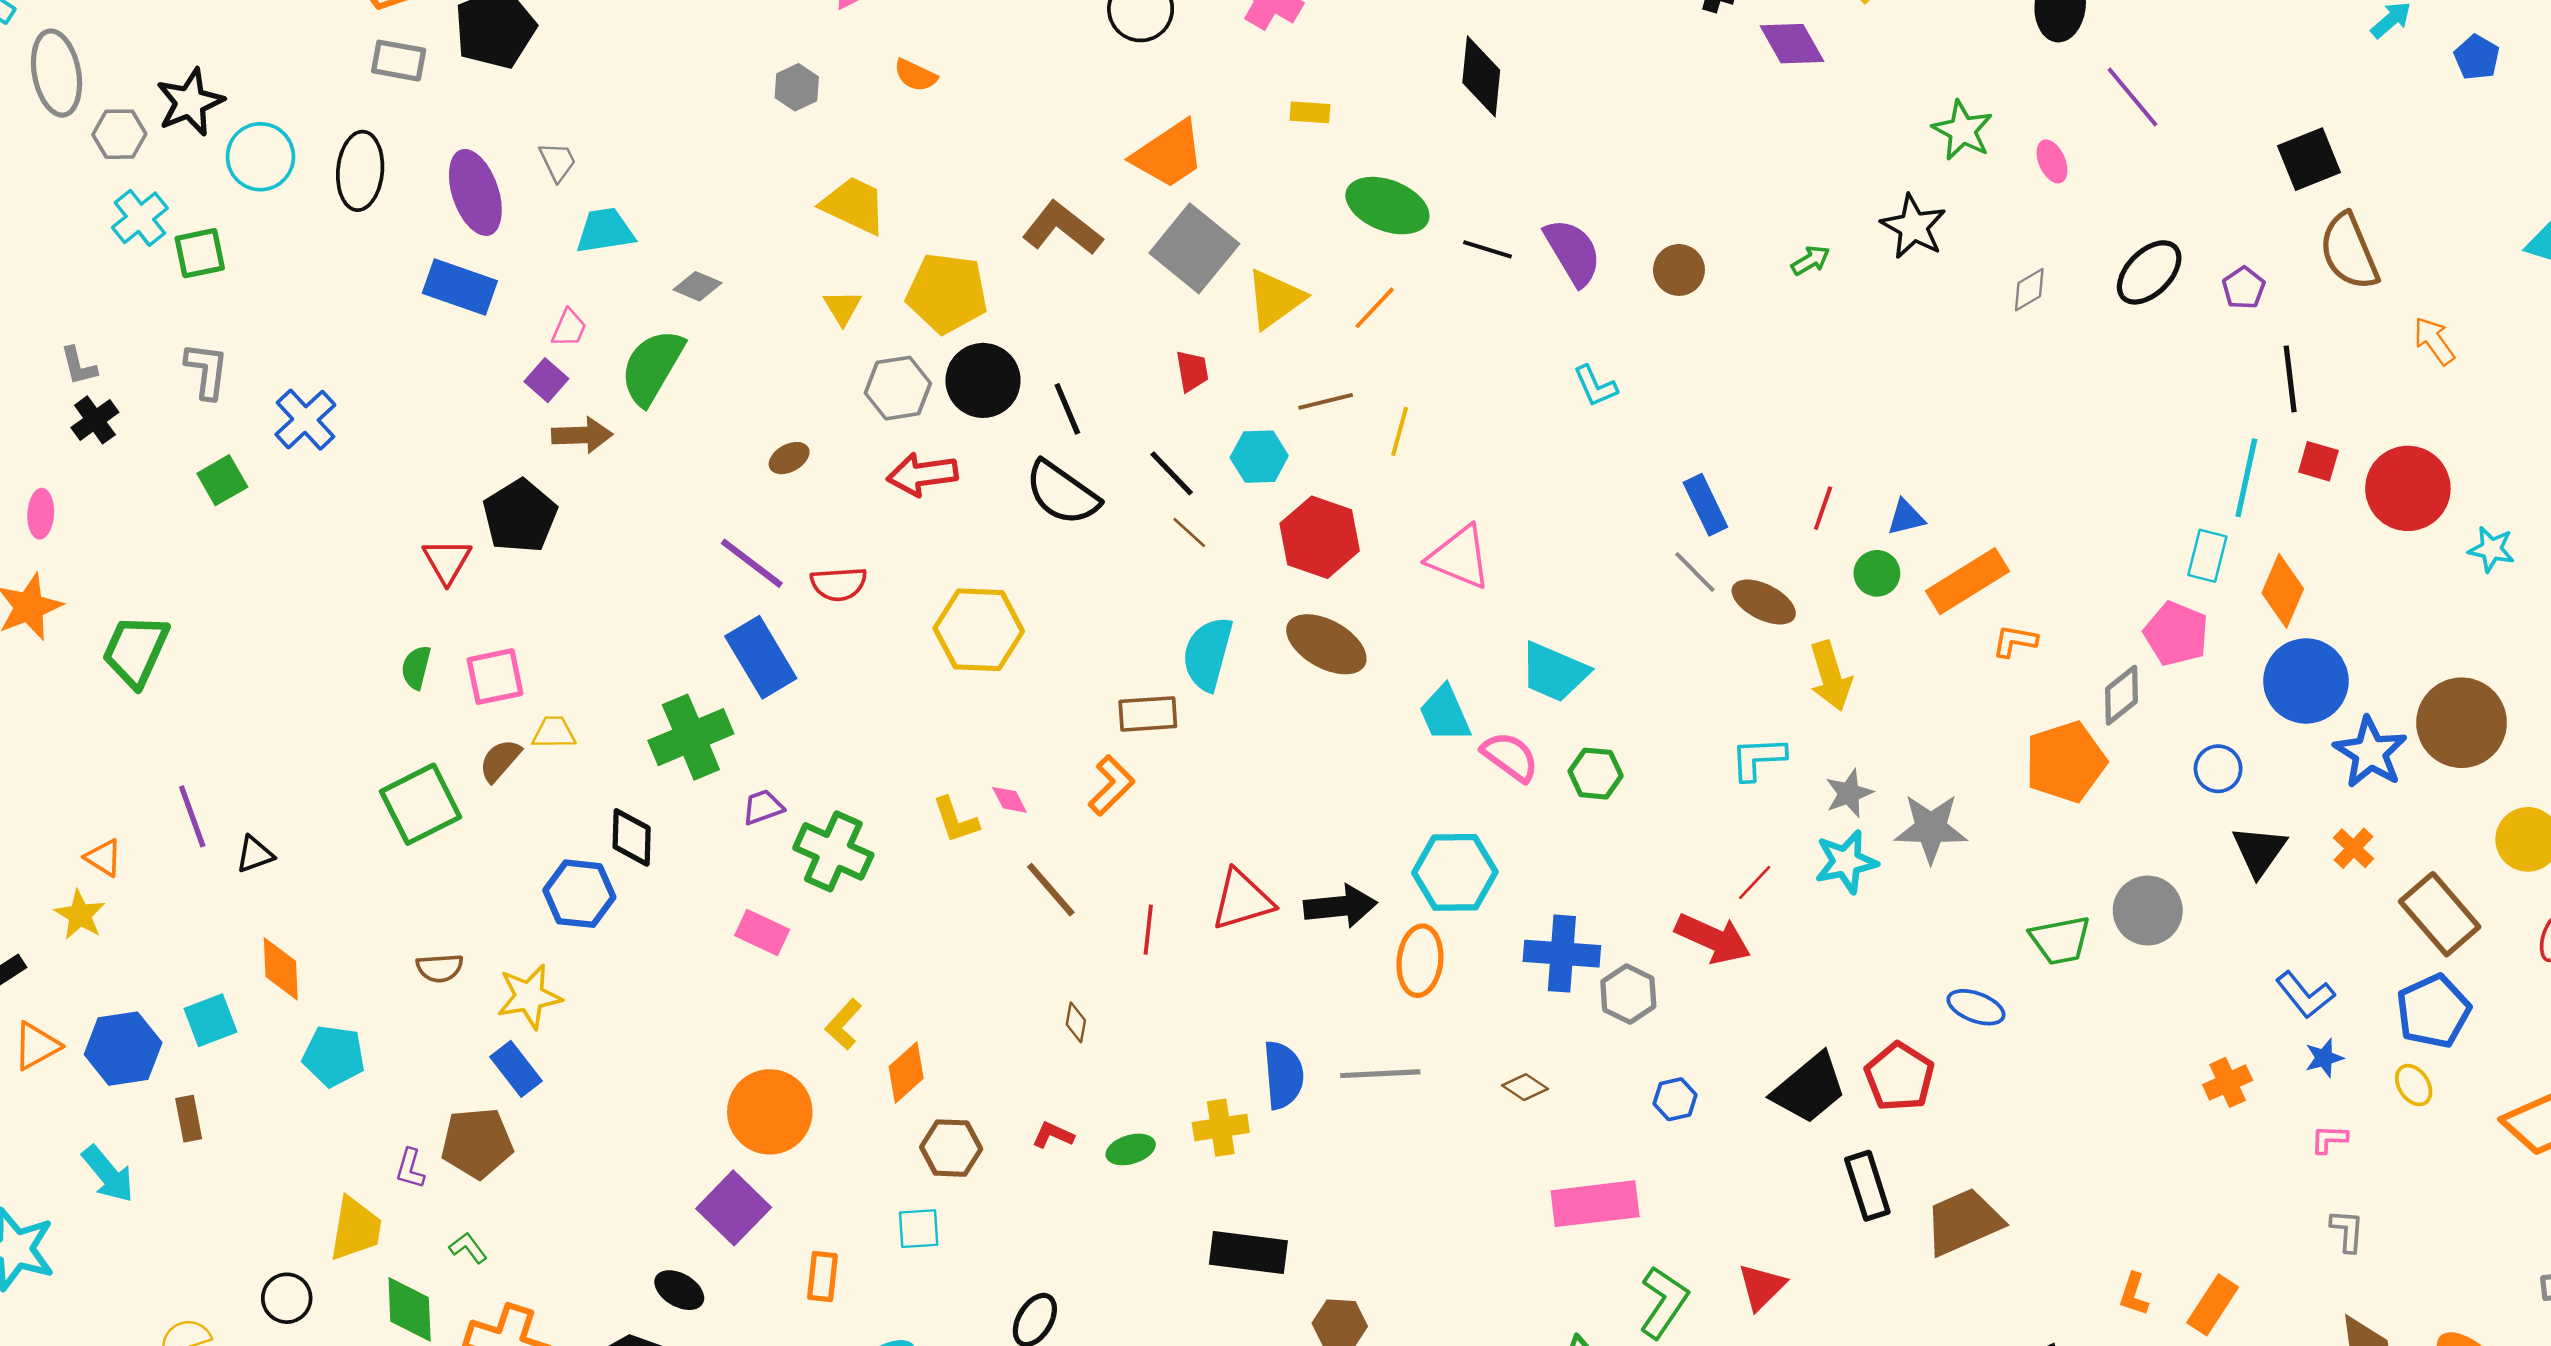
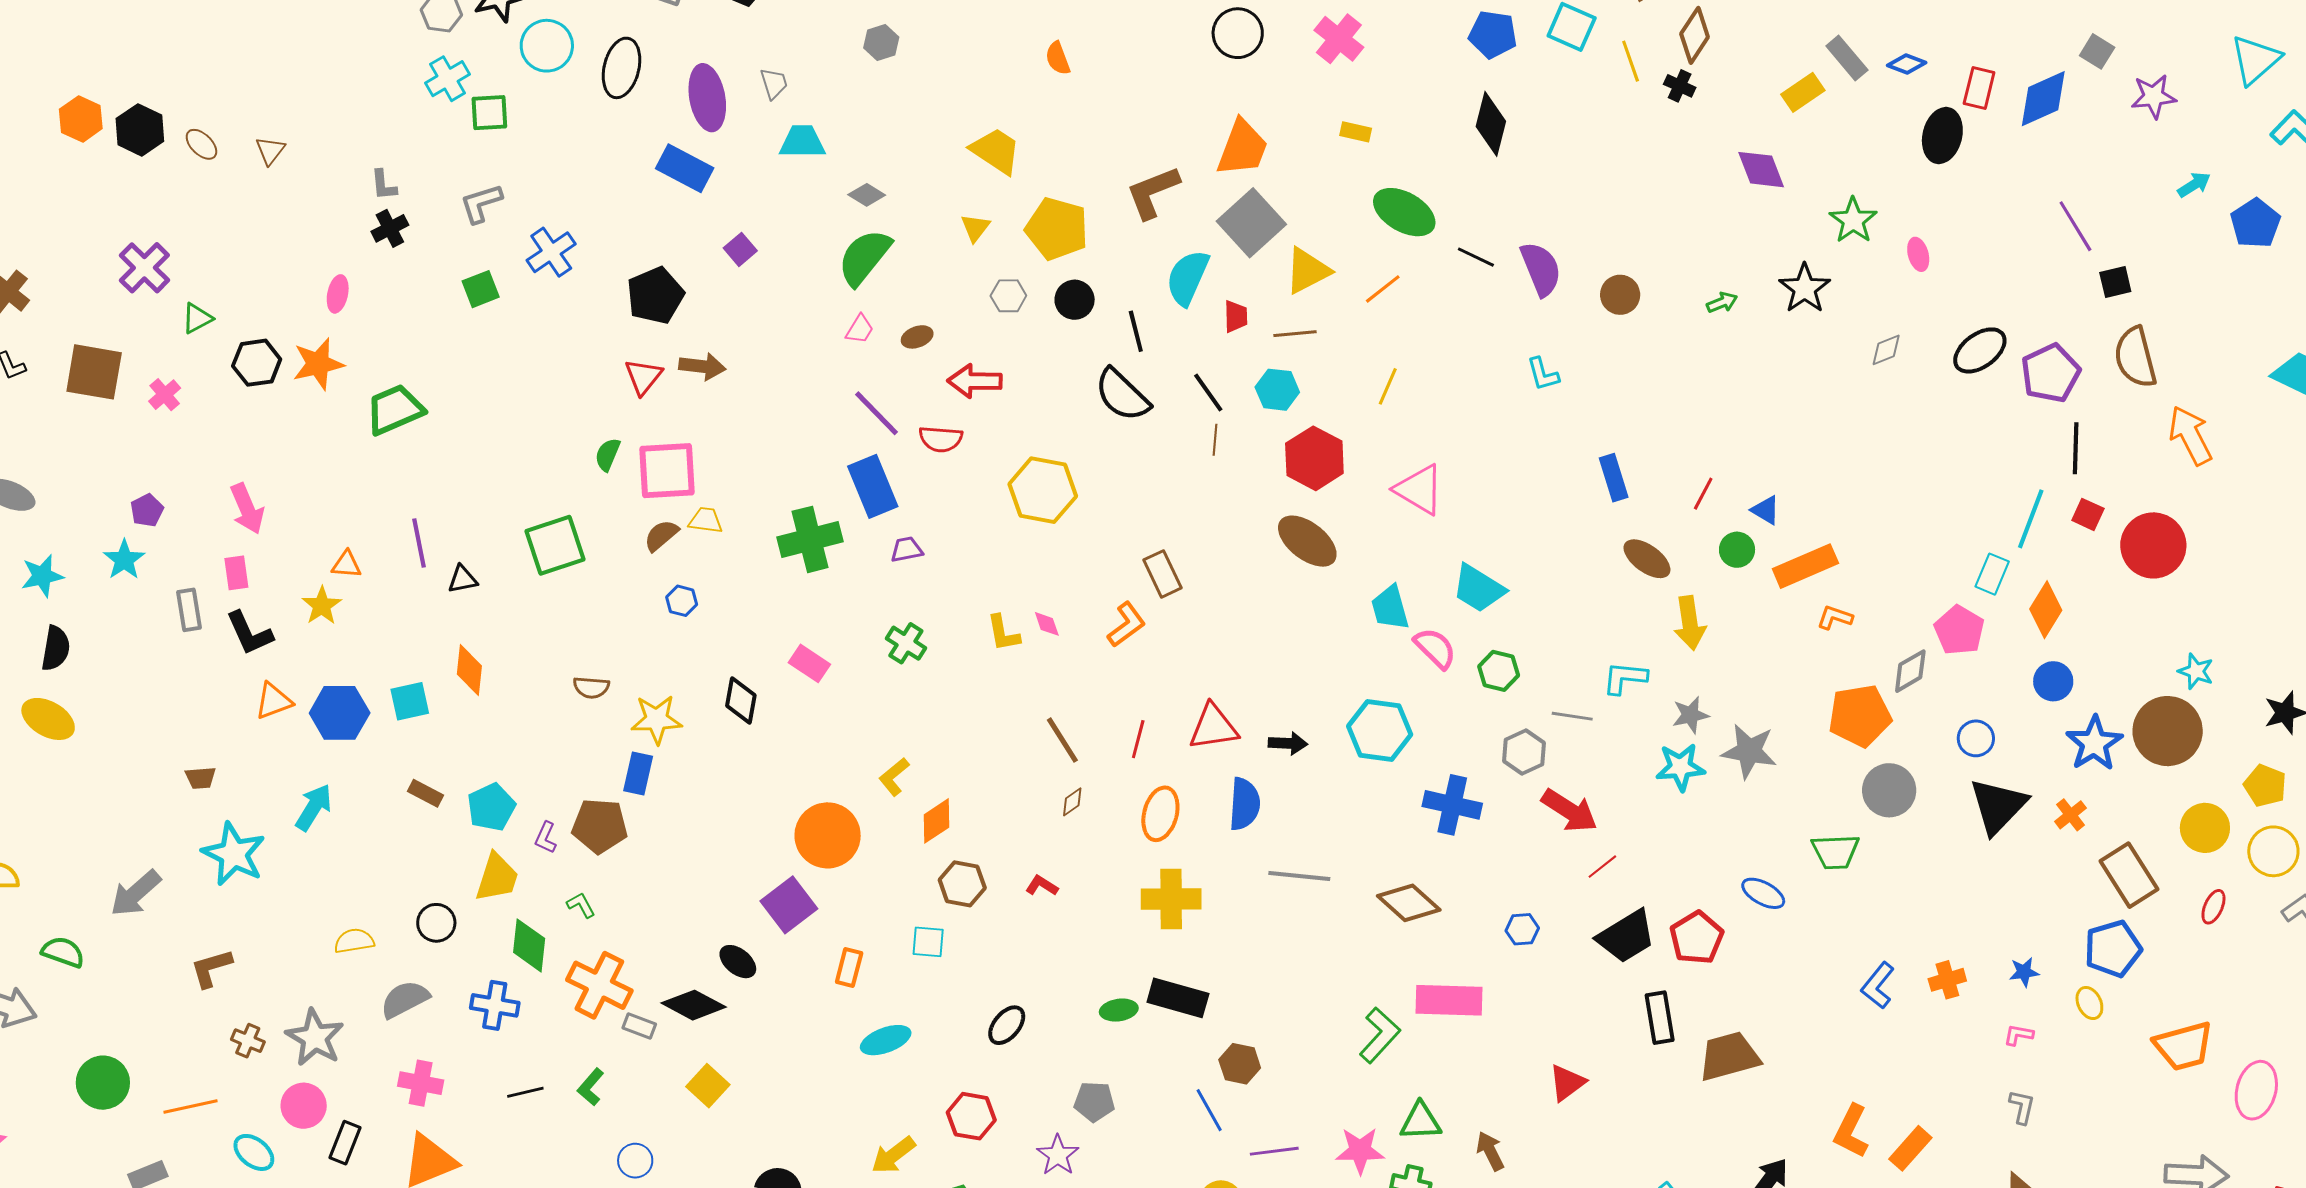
purple diamond: (1792, 44) -> (1761, 170), moved
blue pentagon: (2477, 57) -> (2255, 223), size x1.4
orange semicircle: (915, 75) -> (1058, 58), turned 36
gray hexagon: (797, 87) -> (881, 42), moved
purple line: (2132, 97) -> (2075, 226), moved
orange trapezoid: (1168, 154) -> (1242, 148), turned -44
black square: (2309, 159) -> (2115, 282), size x0.7
brown L-shape: (1062, 228) -> (1153, 192), turned -68
purple pentagon: (2244, 288) -> (2050, 373), size x1.8
pink trapezoid: (569, 328) -> (860, 329), moved
orange arrow: (2434, 341) -> (2190, 435), size x1.5
green semicircle: (652, 367) -> (864, 257), moved
gray L-shape: (207, 371) -> (481, 203), turned -123
black circle: (983, 380) -> (1075, 300), size x0.7
gray hexagon: (898, 388) -> (1008, 296), size x0.7
brown line: (1326, 401) -> (1295, 334), moved
brown arrow: (582, 435) -> (702, 366), moved
red arrow: (922, 474) -> (975, 381), moved
black pentagon: (520, 516) -> (655, 295), moved
blue triangle: (1906, 517) -> (1766, 510), turned 36
brown line: (1189, 533) -> (1215, 440), turned 44
cyan star: (2491, 549) -> (2196, 671), moved
gray line: (1695, 572) -> (1572, 716), moved, turned -45
green trapezoid: (136, 651) -> (395, 410), turned 34
cyan semicircle: (1208, 654) -> (1188, 278), moved
pink square: (495, 677) -> (667, 471), size x1.4
blue circle: (2306, 681) -> (2053, 681), size x0.6
brown rectangle: (1148, 714) -> (1163, 574), turned 60
green square: (421, 804) -> (555, 545), moved
purple trapezoid: (763, 807) -> (907, 549), moved
black diamond: (632, 837) -> (741, 701), moved
green cross: (833, 851) -> (906, 643), size x0.7
black triangle: (2259, 851) -> (1998, 806), size x1.4
orange triangle: (104, 858) -> (346, 565), turned -36
red line: (1755, 882) -> (1602, 867), moved
brown line: (1051, 890) -> (1062, 740), moved
blue hexagon: (579, 894) -> (682, 601), moved, size x0.6
black arrow: (1340, 906) -> (1288, 743), size x0.7
gray circle: (2148, 911) -> (1889, 790), moved
pink rectangle: (762, 932) -> (809, 663), moved
orange ellipse: (1420, 961) -> (1160, 814), moved
gray hexagon: (1628, 994) -> (1524, 752), moved
blue L-shape: (2305, 995) -> (1878, 986), moved, turned 69
brown diamond: (1076, 1022) -> (1072, 802), turned 36
cyan pentagon: (334, 1056) -> (491, 807), moved, turned 30
blue rectangle: (516, 1069) -> (638, 774), turned 42
blue semicircle: (1283, 1075) -> (1244, 804), moved
brown diamond: (1525, 1087) -> (1409, 903), size x1.8
brown rectangle: (189, 1119) -> (426, 793), moved, turned -60
yellow cross: (1221, 1128) -> (1171, 899), size x1.4
green ellipse: (1131, 1149) -> (1119, 1010), moved
cyan arrow: (108, 1174) -> (314, 807), turned -117
orange L-shape: (2134, 1294) -> (1851, 1131), size x1.6
green L-shape: (1664, 1302) -> (1380, 1035), moved

